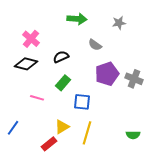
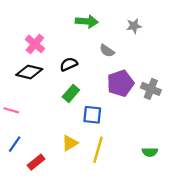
pink line: (37, 98) -> (11, 110), moved
red rectangle: (49, 144) -> (36, 162), moved

